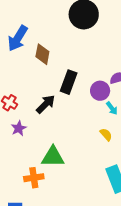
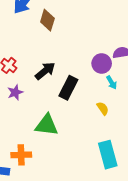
black rectangle: (69, 82) -> (68, 88), moved
orange cross: (34, 178) -> (21, 155), moved

